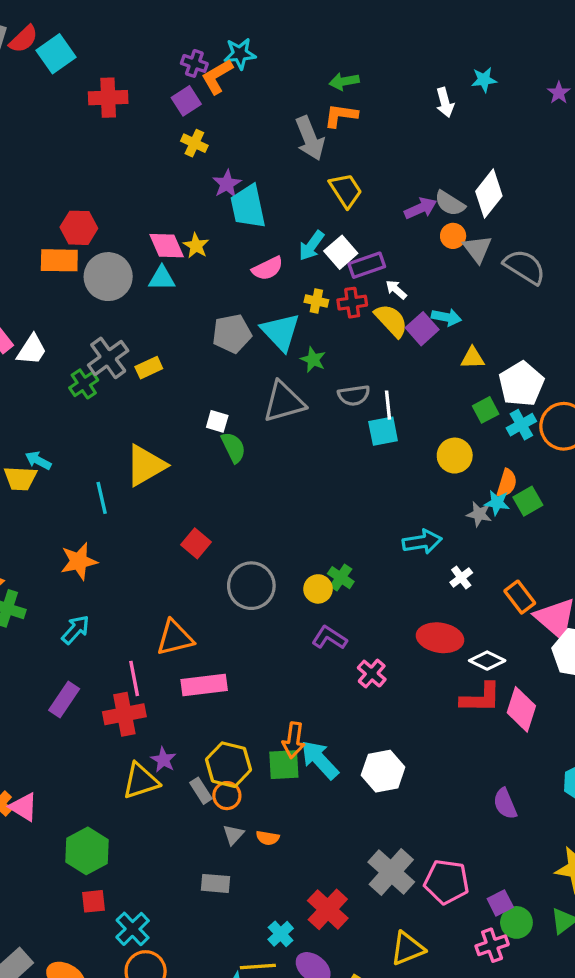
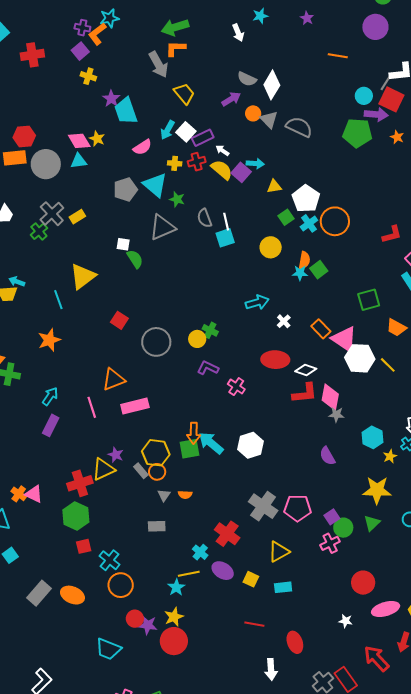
green arrow: (344, 81) -> (175, 27), size x1.5
gray semicircle: (450, 203) -> (247, 79), moved
gray semicircle: (354, 395) -> (205, 218), turned 84
gray star: (479, 514) -> (336, 415), moved
cyan arrow: (76, 630) -> (50, 396), moved
red cross: (124, 714) -> (80, 483), moved

